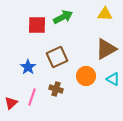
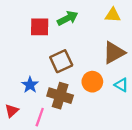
blue star: (28, 67) -> (30, 85), moved
brown cross: (56, 89) -> (60, 96), size x1.6
pink line: (32, 97) -> (40, 117), moved

